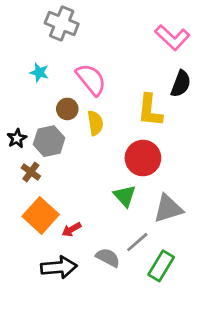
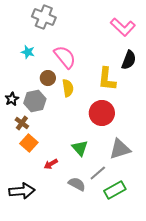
green triangle: (125, 196) -> (80, 148), moved
orange square: (41, 215) -> (29, 143), moved, size x0.7
green rectangle: (161, 266) -> (115, 190), turned 30
black arrow: (59, 267) -> (22, 191), moved

